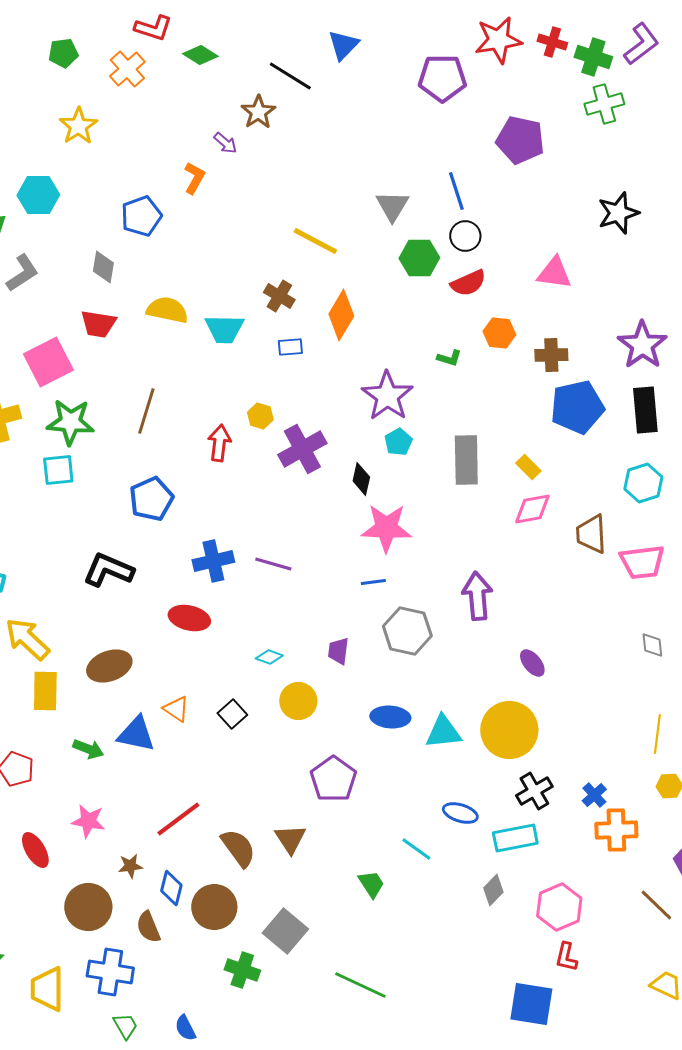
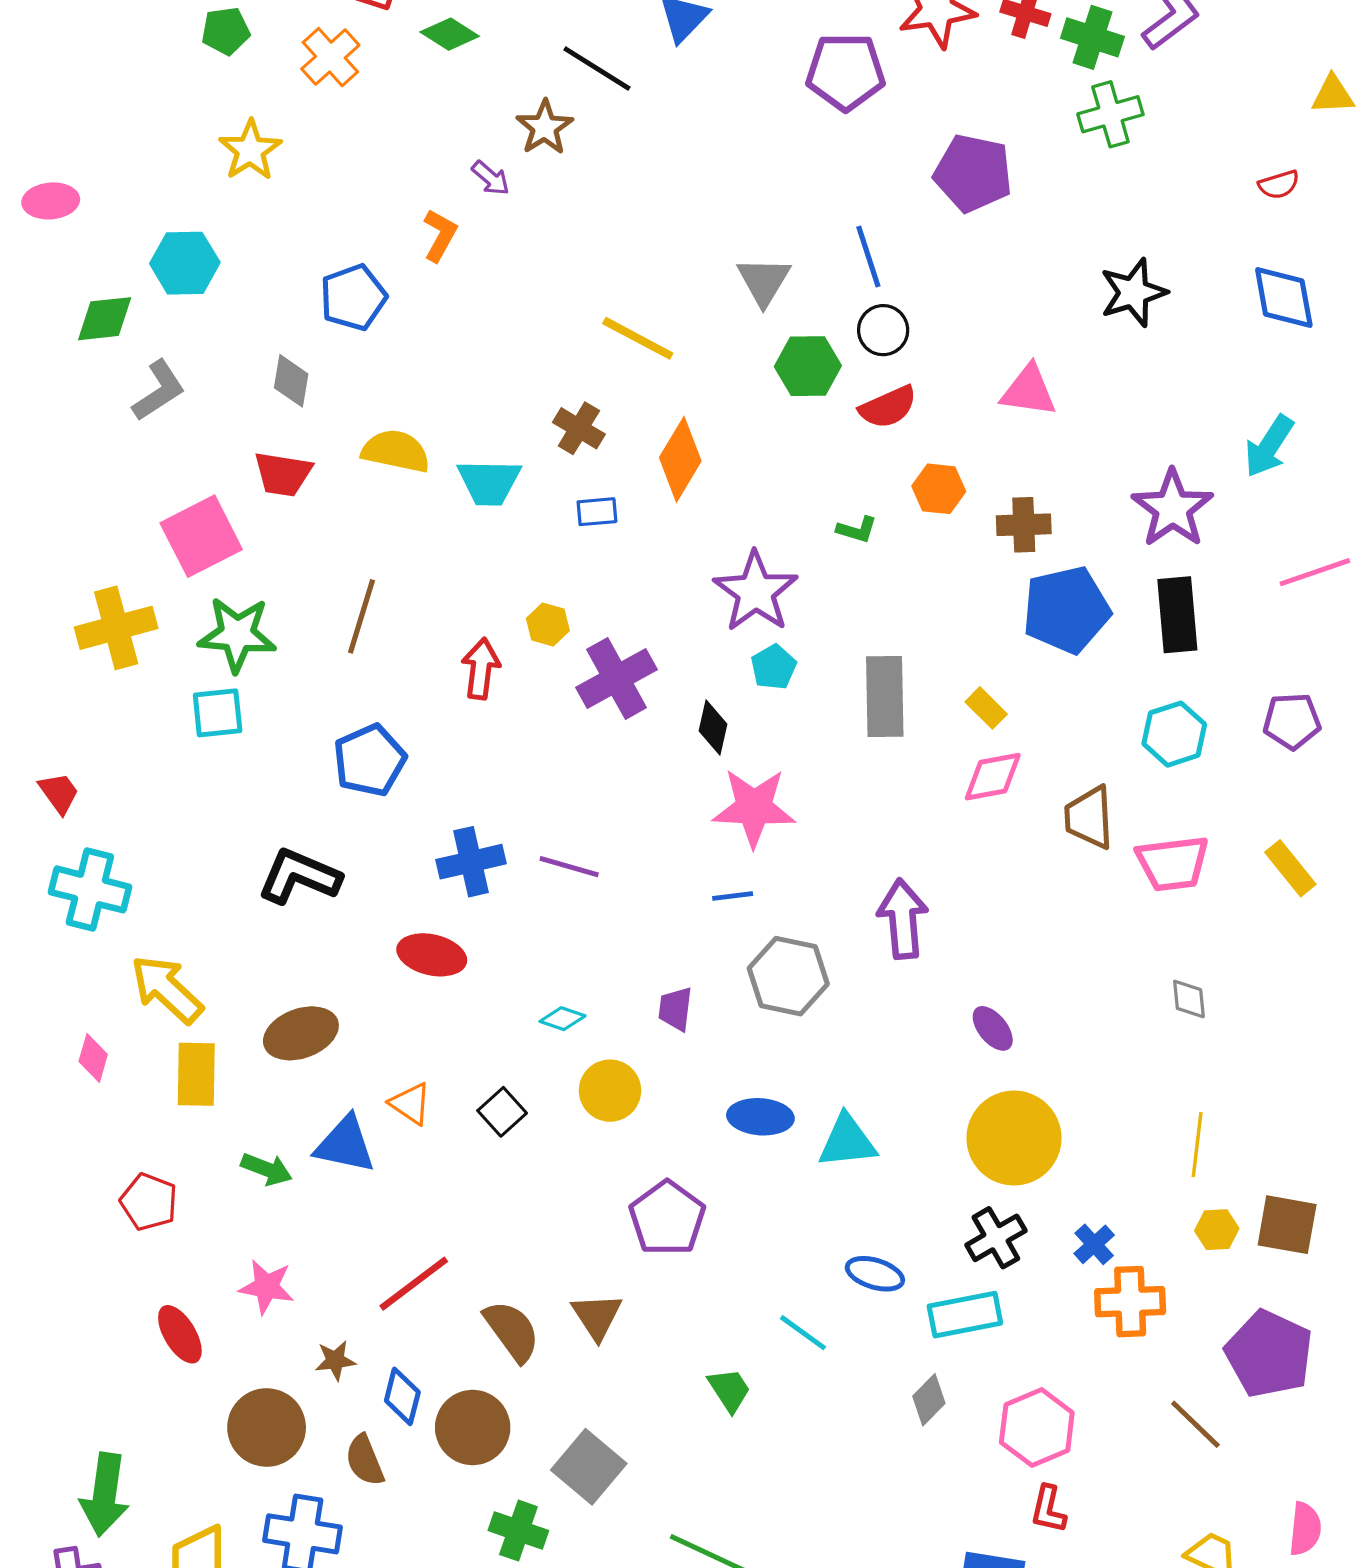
yellow circle: (509, 730) -> (1014, 1138), moved

